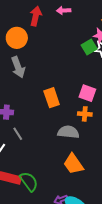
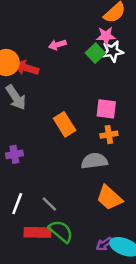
pink arrow: (64, 10) -> (57, 45), moved
red arrow: (36, 16) -> (26, 68), moved, turned -72
gray line: (18, 134) -> (49, 204), moved

